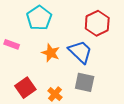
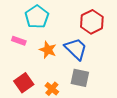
pink rectangle: (12, 44) -> (19, 41), moved

